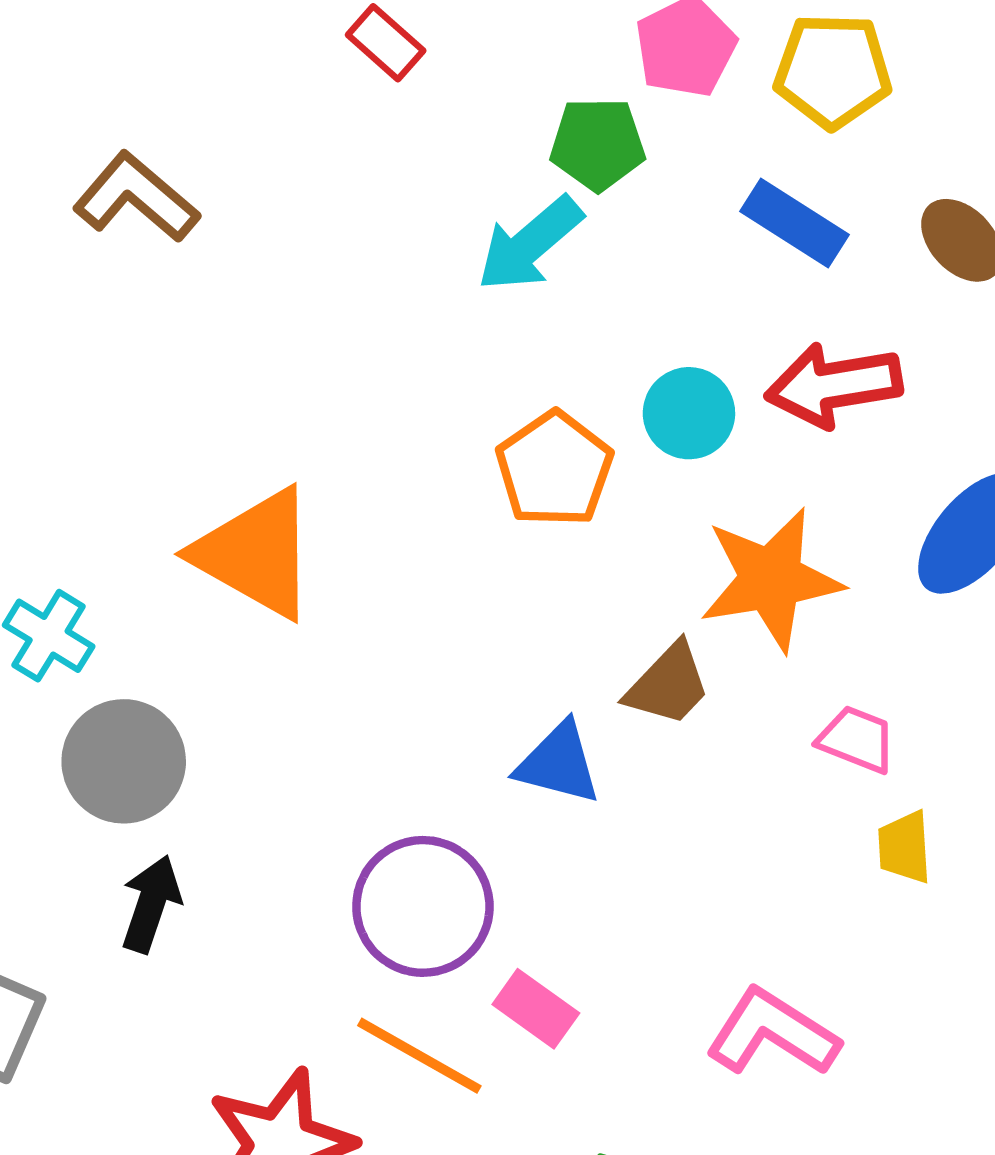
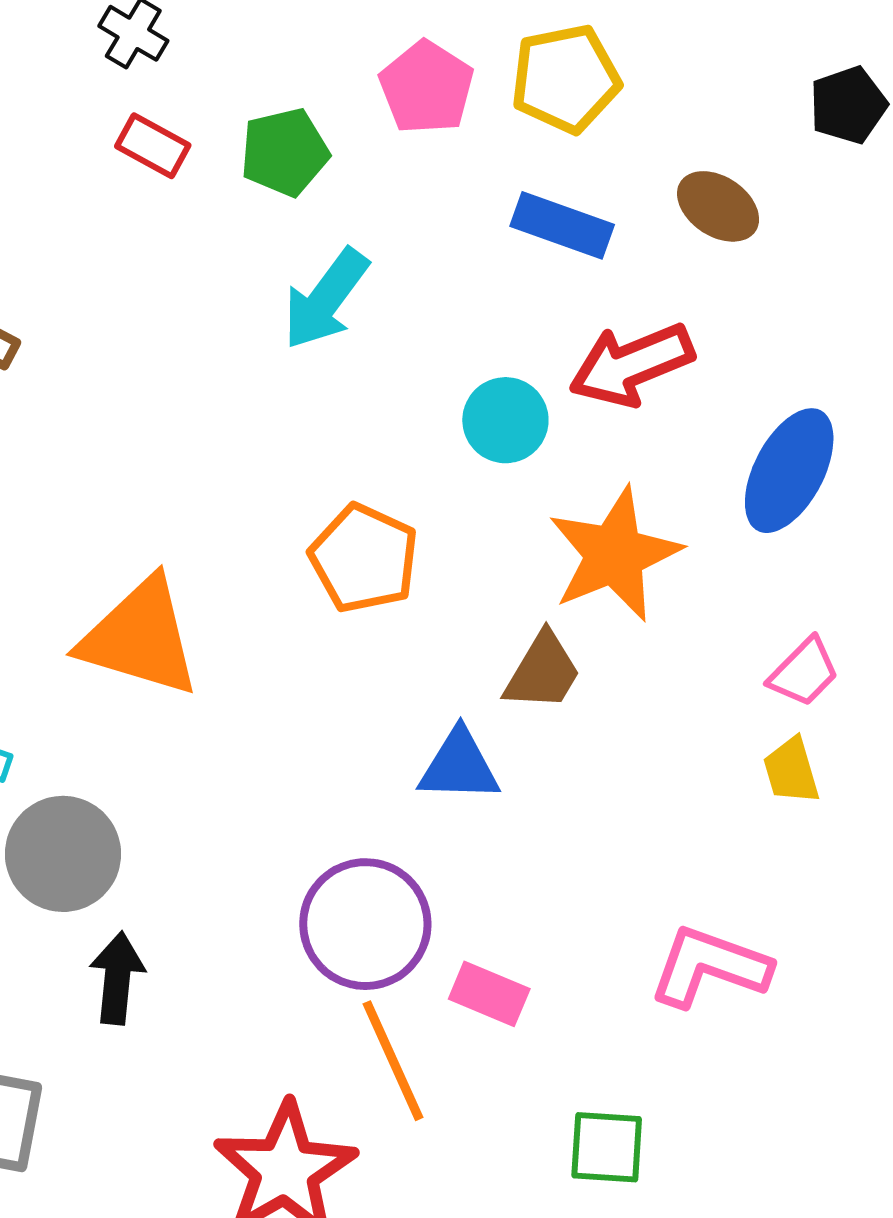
green pentagon: (598, 144) -> (285, 152), moved
orange pentagon: (554, 469) -> (364, 558), moved
pink trapezoid: (857, 739) -> (804, 672), moved, turned 126
orange line: (419, 1056) -> (393, 1061), turned 49

